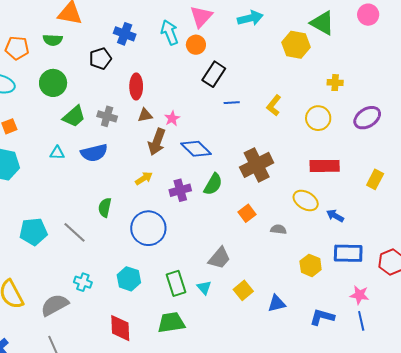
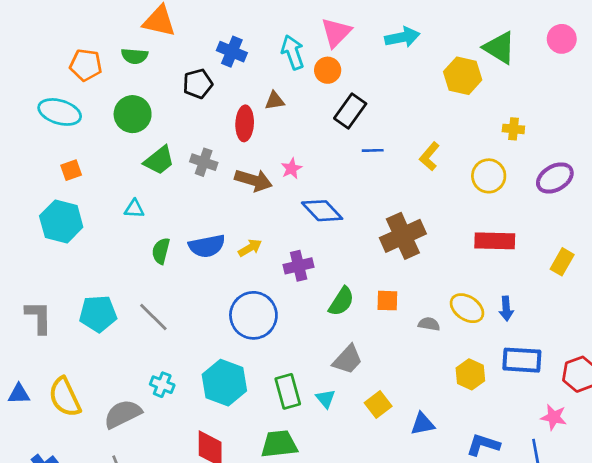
brown triangle: (145, 115) -> (275, 101), moved
brown arrow: (157, 142) -> (253, 180), moved, turned -96
blue semicircle: (94, 153) -> (207, 246), moved
green semicircle: (213, 184) -> (341, 301), moved
yellow ellipse: (306, 201) -> (467, 308), moved
green semicircle: (105, 207) -> (161, 251), moved
orange square: (247, 213) -> (387, 301), turned 36
blue arrow: (335, 216) -> (506, 309), turned -126
cyan hexagon: (129, 279) -> (224, 383), size x1.4
pink star: (359, 295) -> (554, 417), moved

